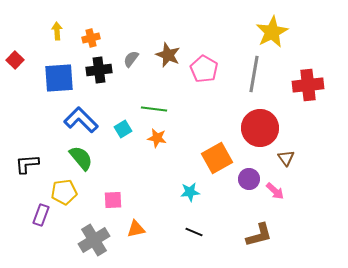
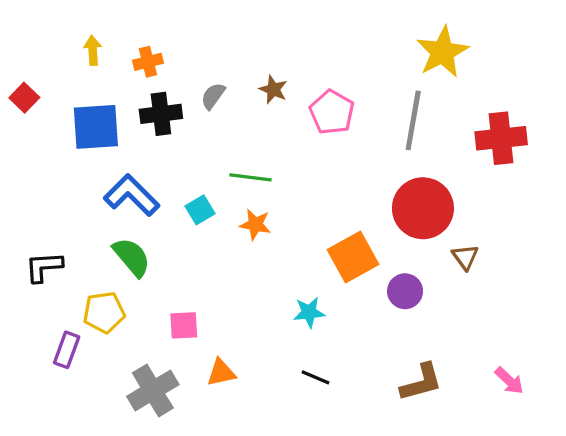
brown star: (168, 55) -> (273, 89), size x0.7
pink arrow: (275, 191) -> (509, 381), moved

